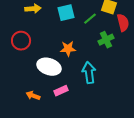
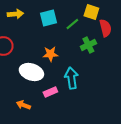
pink rectangle: (61, 91) -> (50, 92), moved
orange arrow: (33, 96) -> (23, 105), moved

